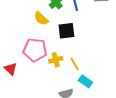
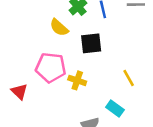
yellow cross: (56, 60) -> (77, 80), turned 32
yellow line: (75, 64) -> (129, 78), moved

